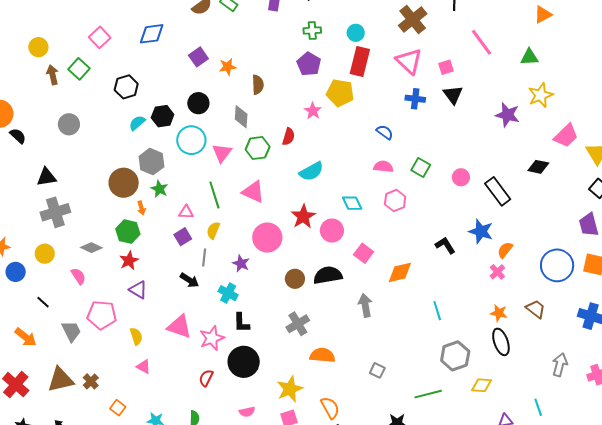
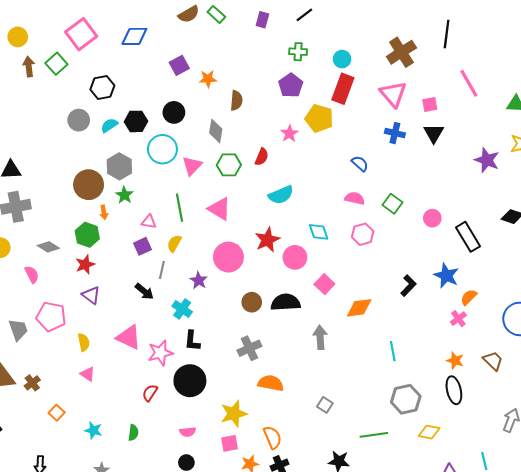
pink square: (100, 37) -> (81, 34), size x1.4
gray circle: (69, 124) -> (79, 120), moved
black L-shape: (445, 245) -> (408, 286), turned 70

